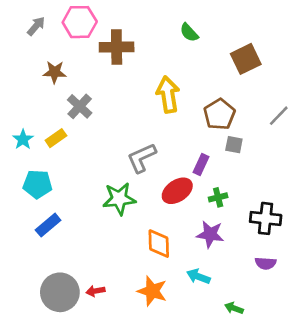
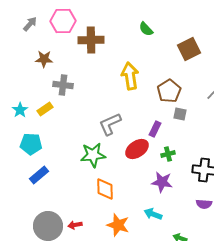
gray cross: (80, 106) -> (63, 85), turned -36
orange diamond: (159, 244) -> (105, 189), moved

